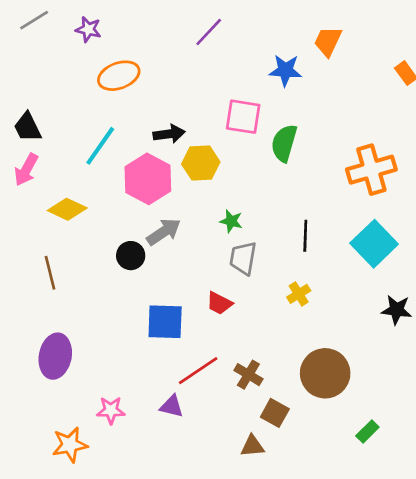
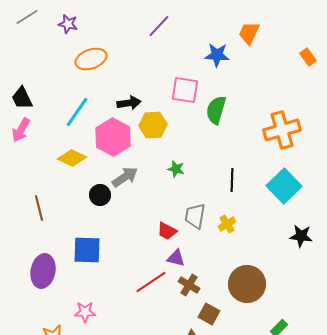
yellow diamond: (67, 209) -> (72, 158), moved
gray trapezoid: (243, 258) -> (195, 216), moved
blue square: (165, 322) -> (87, 250), moved
purple triangle: (172, 406) -> (176, 258), moved

